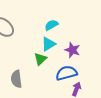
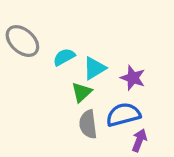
cyan semicircle: (51, 25) -> (64, 57), moved
gray semicircle: (16, 79) -> (88, 124), moved

